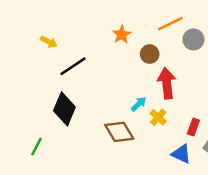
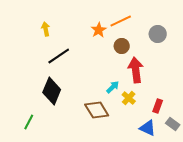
orange line: (170, 24) -> (121, 21), moved
yellow arrow: (49, 42) -> (46, 29), moved, turned -128

